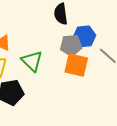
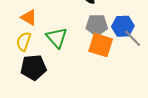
blue hexagon: (84, 36) -> (123, 26), moved

